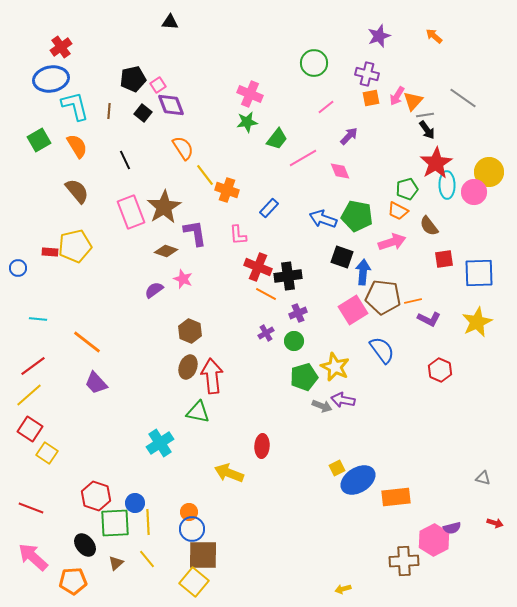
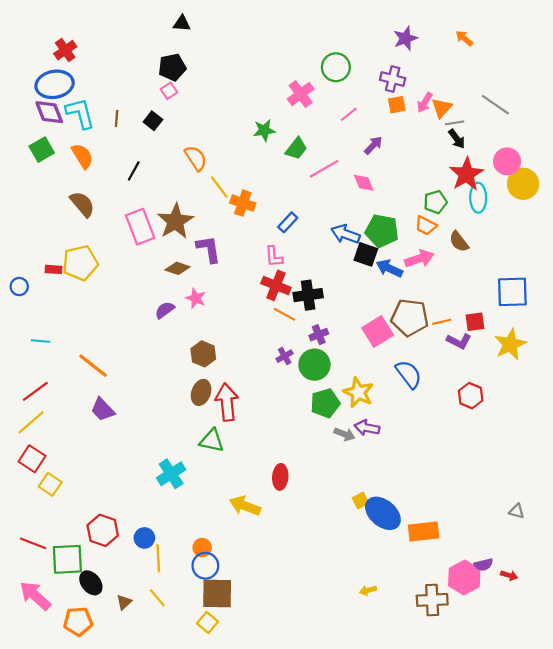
black pentagon: (133, 79) -> (172, 67), moved
pink cross: (250, 94) -> (301, 94), moved, turned 30
purple diamond: (171, 105) -> (49, 112), moved
black line: (125, 160) -> (134, 171), turned 54
pink circle: (474, 192) -> (507, 161), moved
pink L-shape: (238, 235) -> (274, 257), moved
black square: (342, 257) -> (366, 254), moved
red square: (444, 259) -> (475, 322), moved
blue arrow: (363, 272) -> (389, 268), moved, turned -70
green circle: (294, 341) -> (314, 365), size x1.5
blue ellipse: (358, 480) -> (383, 513), turned 72
green square: (115, 523) -> (67, 559), moved
red arrow: (495, 523) -> (509, 575), moved
yellow square: (194, 582) -> (207, 622), size x0.7
yellow arrow: (343, 589) -> (368, 590), moved

